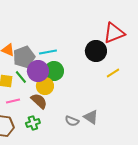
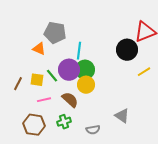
cyan line: (48, 52) -> (79, 51), turned -72
gray pentagon: (24, 57) -> (55, 33), moved, turned 30
yellow circle: (45, 86) -> (86, 85), moved
gray semicircle: (72, 121) -> (93, 130), moved, turned -32

